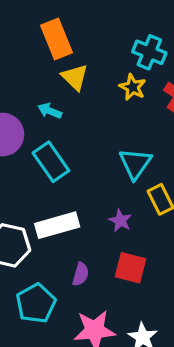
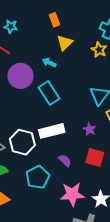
orange rectangle: (57, 39) -> (54, 20), size x0.6
yellow triangle: (75, 77) -> (65, 43), turned 30
purple semicircle: (81, 274) -> (65, 161), turned -64

